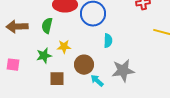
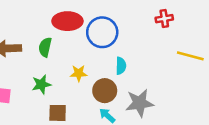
yellow star: (64, 47) -> (79, 73), moved
brown circle: (84, 65) -> (105, 91), moved

